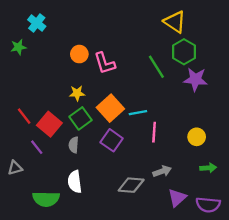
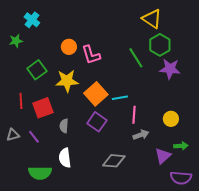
yellow star: (77, 93) -> (67, 81), size x1.6
red line: (24, 116) -> (21, 101), turned 35
green square: (80, 118) -> (37, 70), moved
red square: (49, 124) -> (43, 108), turned 30
purple line: (37, 147) -> (34, 137), moved
gray triangle: (15, 168) -> (13, 135), moved
gray arrow: (162, 171) -> (141, 135), moved
purple triangle: (177, 198) -> (163, 156), moved

